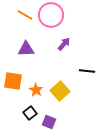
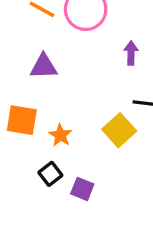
purple arrow: (64, 44) -> (131, 53), moved, turned -40
yellow square: (60, 91) -> (119, 130), moved

